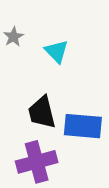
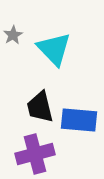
cyan triangle: (57, 51) -> (54, 49), size x1.5

